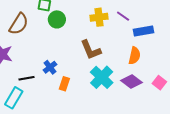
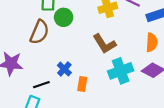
brown semicircle: (19, 24) -> (39, 32), moved
cyan cross: (102, 77) -> (121, 71), turned 35

